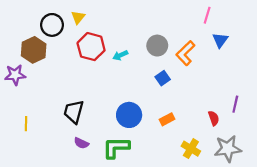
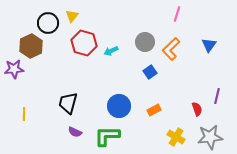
pink line: (207, 15) -> (177, 14), moved
blue triangle: (220, 40) -> (209, 45), moved

